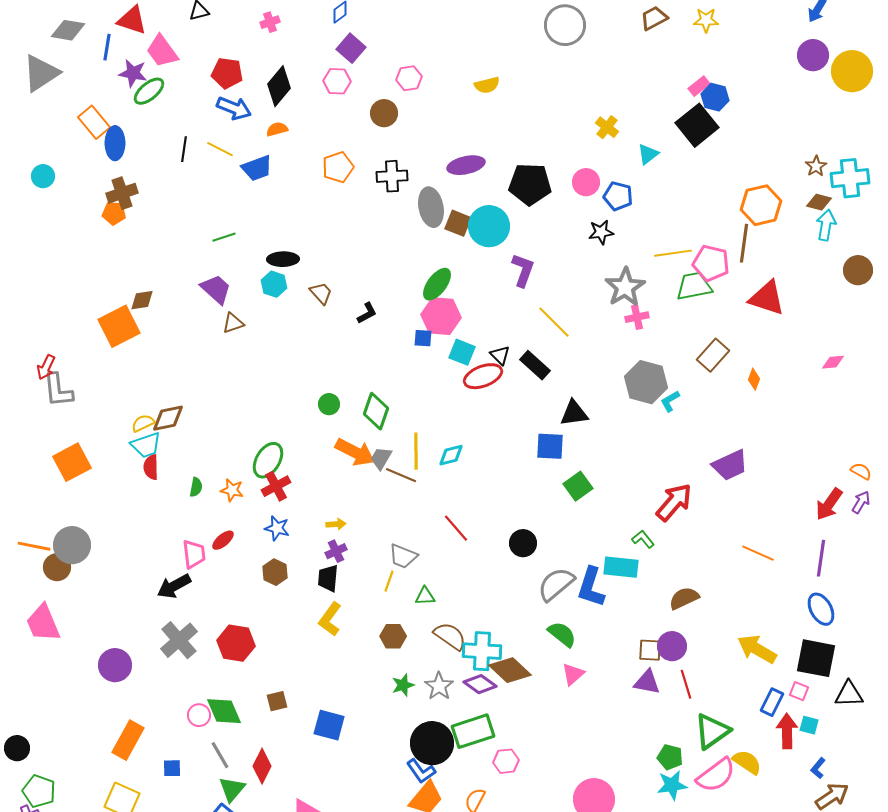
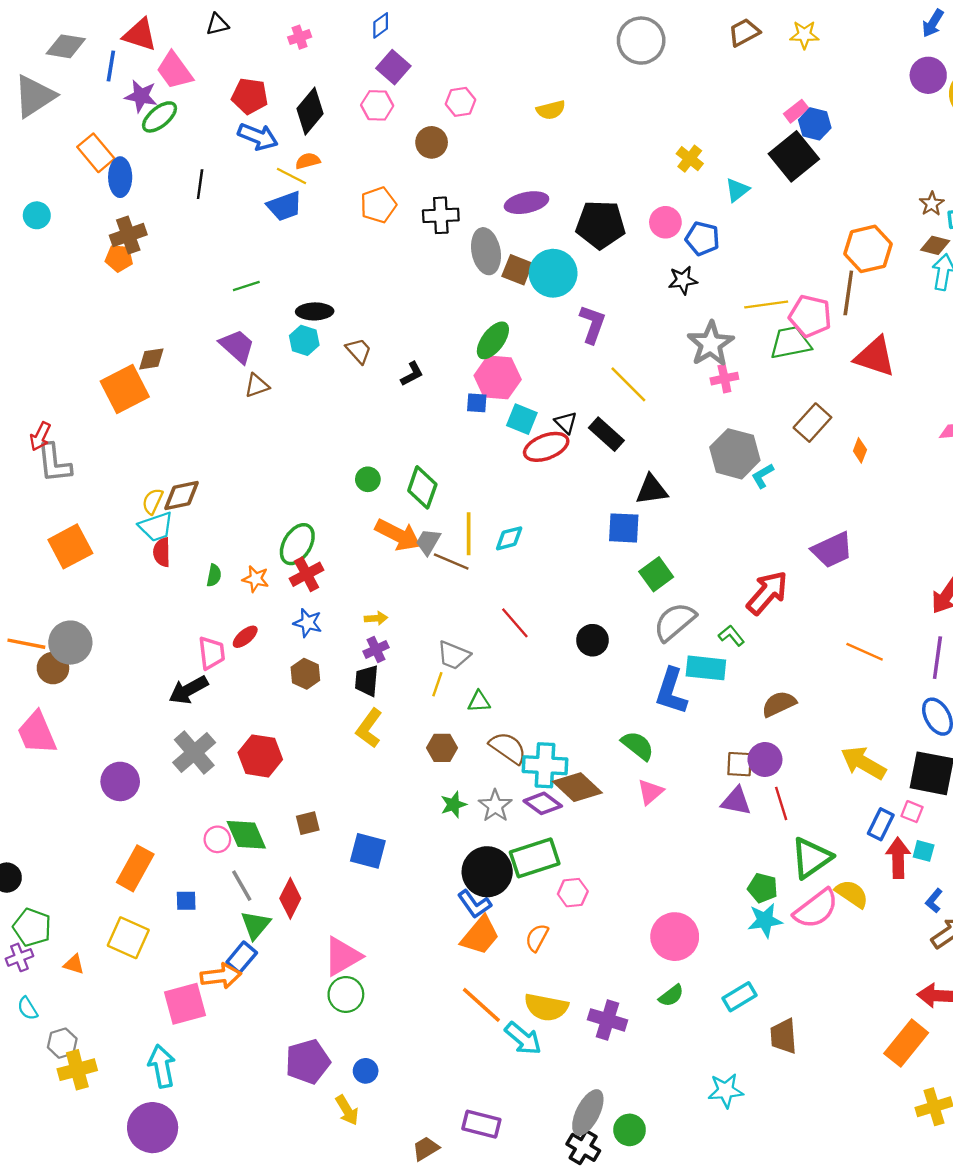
yellow line: (220, 149) -> (291, 176), moved
yellow semicircle: (143, 423) -> (153, 501), turned -40
gray semicircle: (556, 584) -> (675, 622), moved

